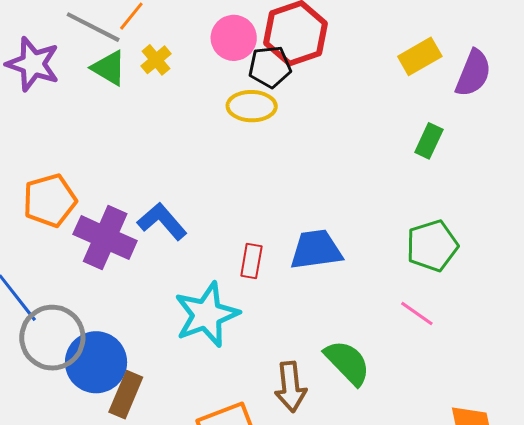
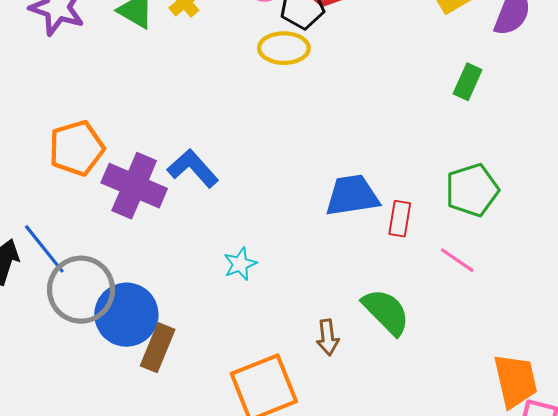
red rectangle: (251, 261) -> (400, 219), moved
cyan star: (207, 315) -> (240, 264), size x0.5
brown arrow: (291, 387) -> (328, 337), size x0.7

